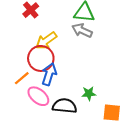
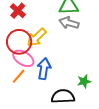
red circle: (41, 58) -> (19, 42), moved
pink ellipse: (38, 96) -> (23, 58), moved

